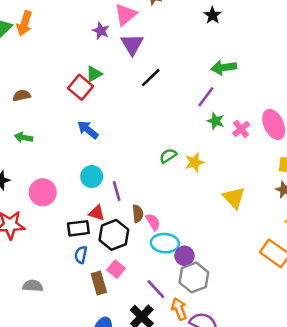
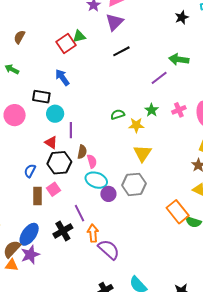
brown semicircle: (22, 95) -> (19, 37), turned -64
green star: (216, 121) -> (152, 110), moved
yellow triangle: (234, 198) -> (142, 153), moved
black rectangle: (78, 228) -> (41, 97), moved
gray hexagon: (194, 277) -> (134, 184), moved

